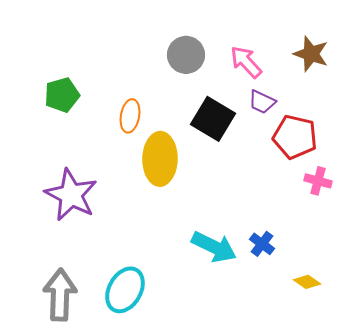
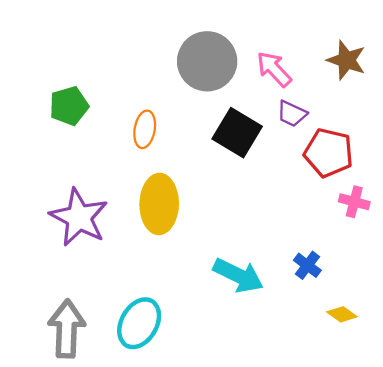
gray circle: (186, 55) -> (207, 61), size x1.4
yellow ellipse: (160, 159) -> (159, 204), moved
blue cross: (262, 244) -> (307, 265), moved

